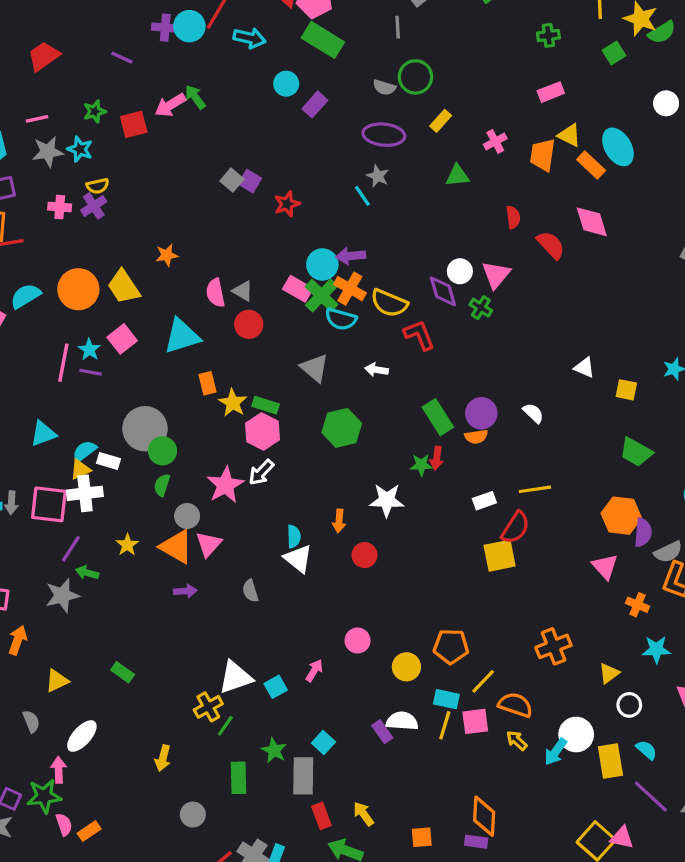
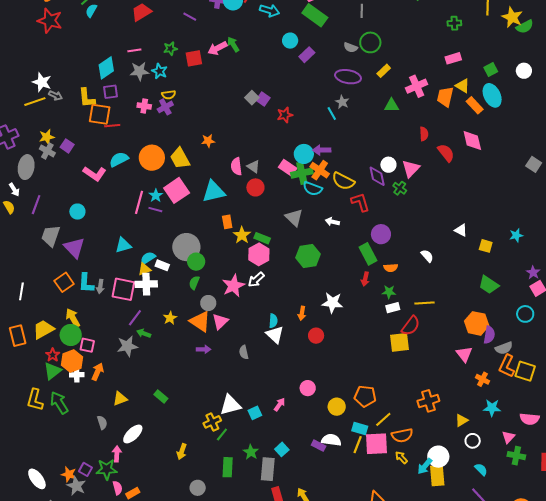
green square: (614, 53) -> (491, 69), moved
pink cross: (495, 141) -> (417, 86), size x1.5
green cross: (321, 295) -> (302, 173), turned 30
pink square: (122, 339) -> (177, 190), size x1.4
purple circle: (481, 413) -> (381, 234), moved
green star: (421, 465) -> (389, 292), moved
orange semicircle: (515, 705) -> (402, 435), turned 145
pink square: (475, 721) -> (377, 444), size x1.4
purple rectangle: (382, 732) -> (319, 446), turned -32
yellow rectangle: (610, 761) -> (437, 476), moved

